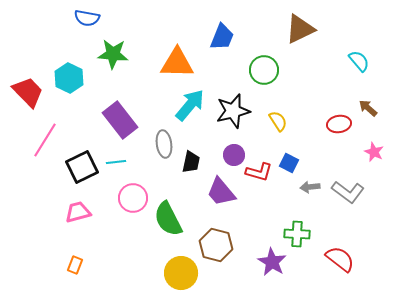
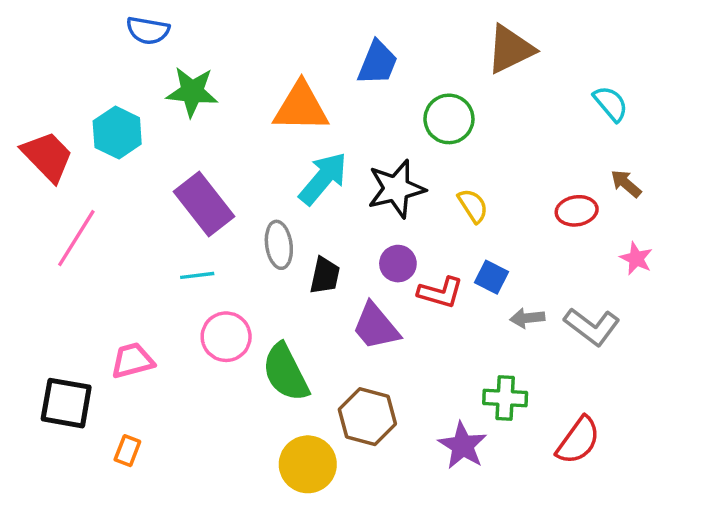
black square: (82, 167) -> (66, 403), moved, turned 36
red semicircle: (340, 259) -> (578, 441), turned 88

